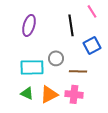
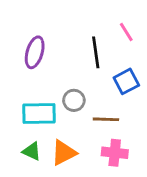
pink cross: (74, 94) -> (115, 153), moved

